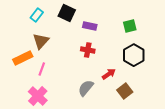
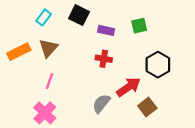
green square: (130, 26) -> (139, 26), moved
orange rectangle: (23, 58) -> (19, 52), moved
red arrow: (109, 74) -> (128, 87), size x1.5

